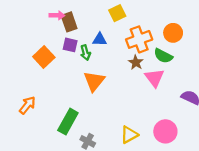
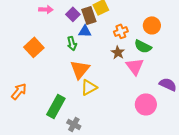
brown rectangle: (69, 22) -> (89, 15), moved
orange cross: (139, 39) -> (121, 31), size x0.6
purple square: (70, 45) -> (73, 14), moved, turned 32
pink circle: (165, 131) -> (146, 104), moved
yellow triangle: (129, 135) -> (89, 87), moved

